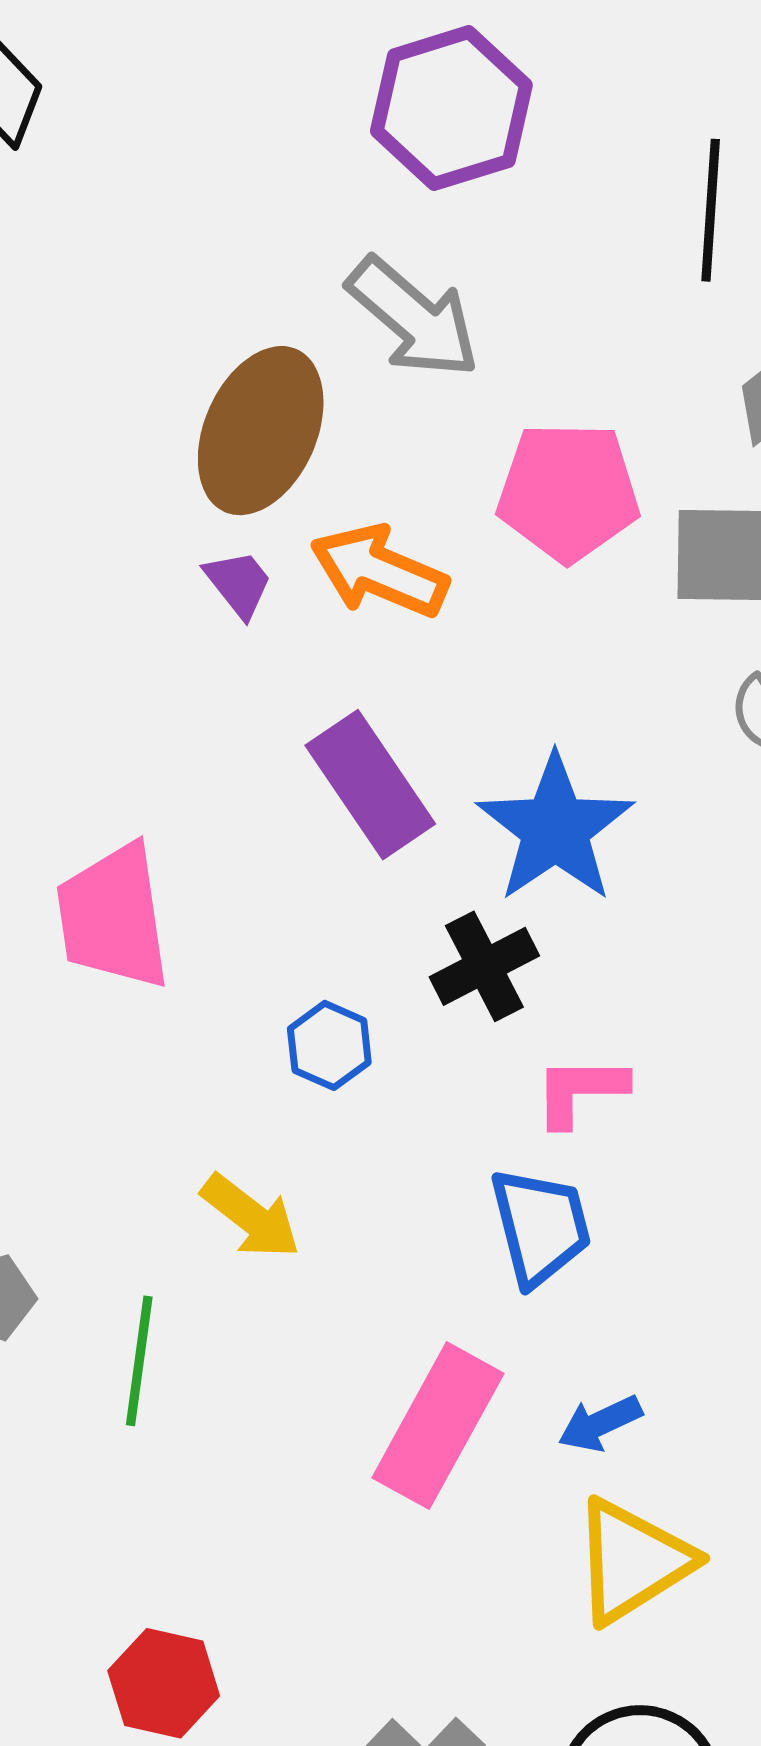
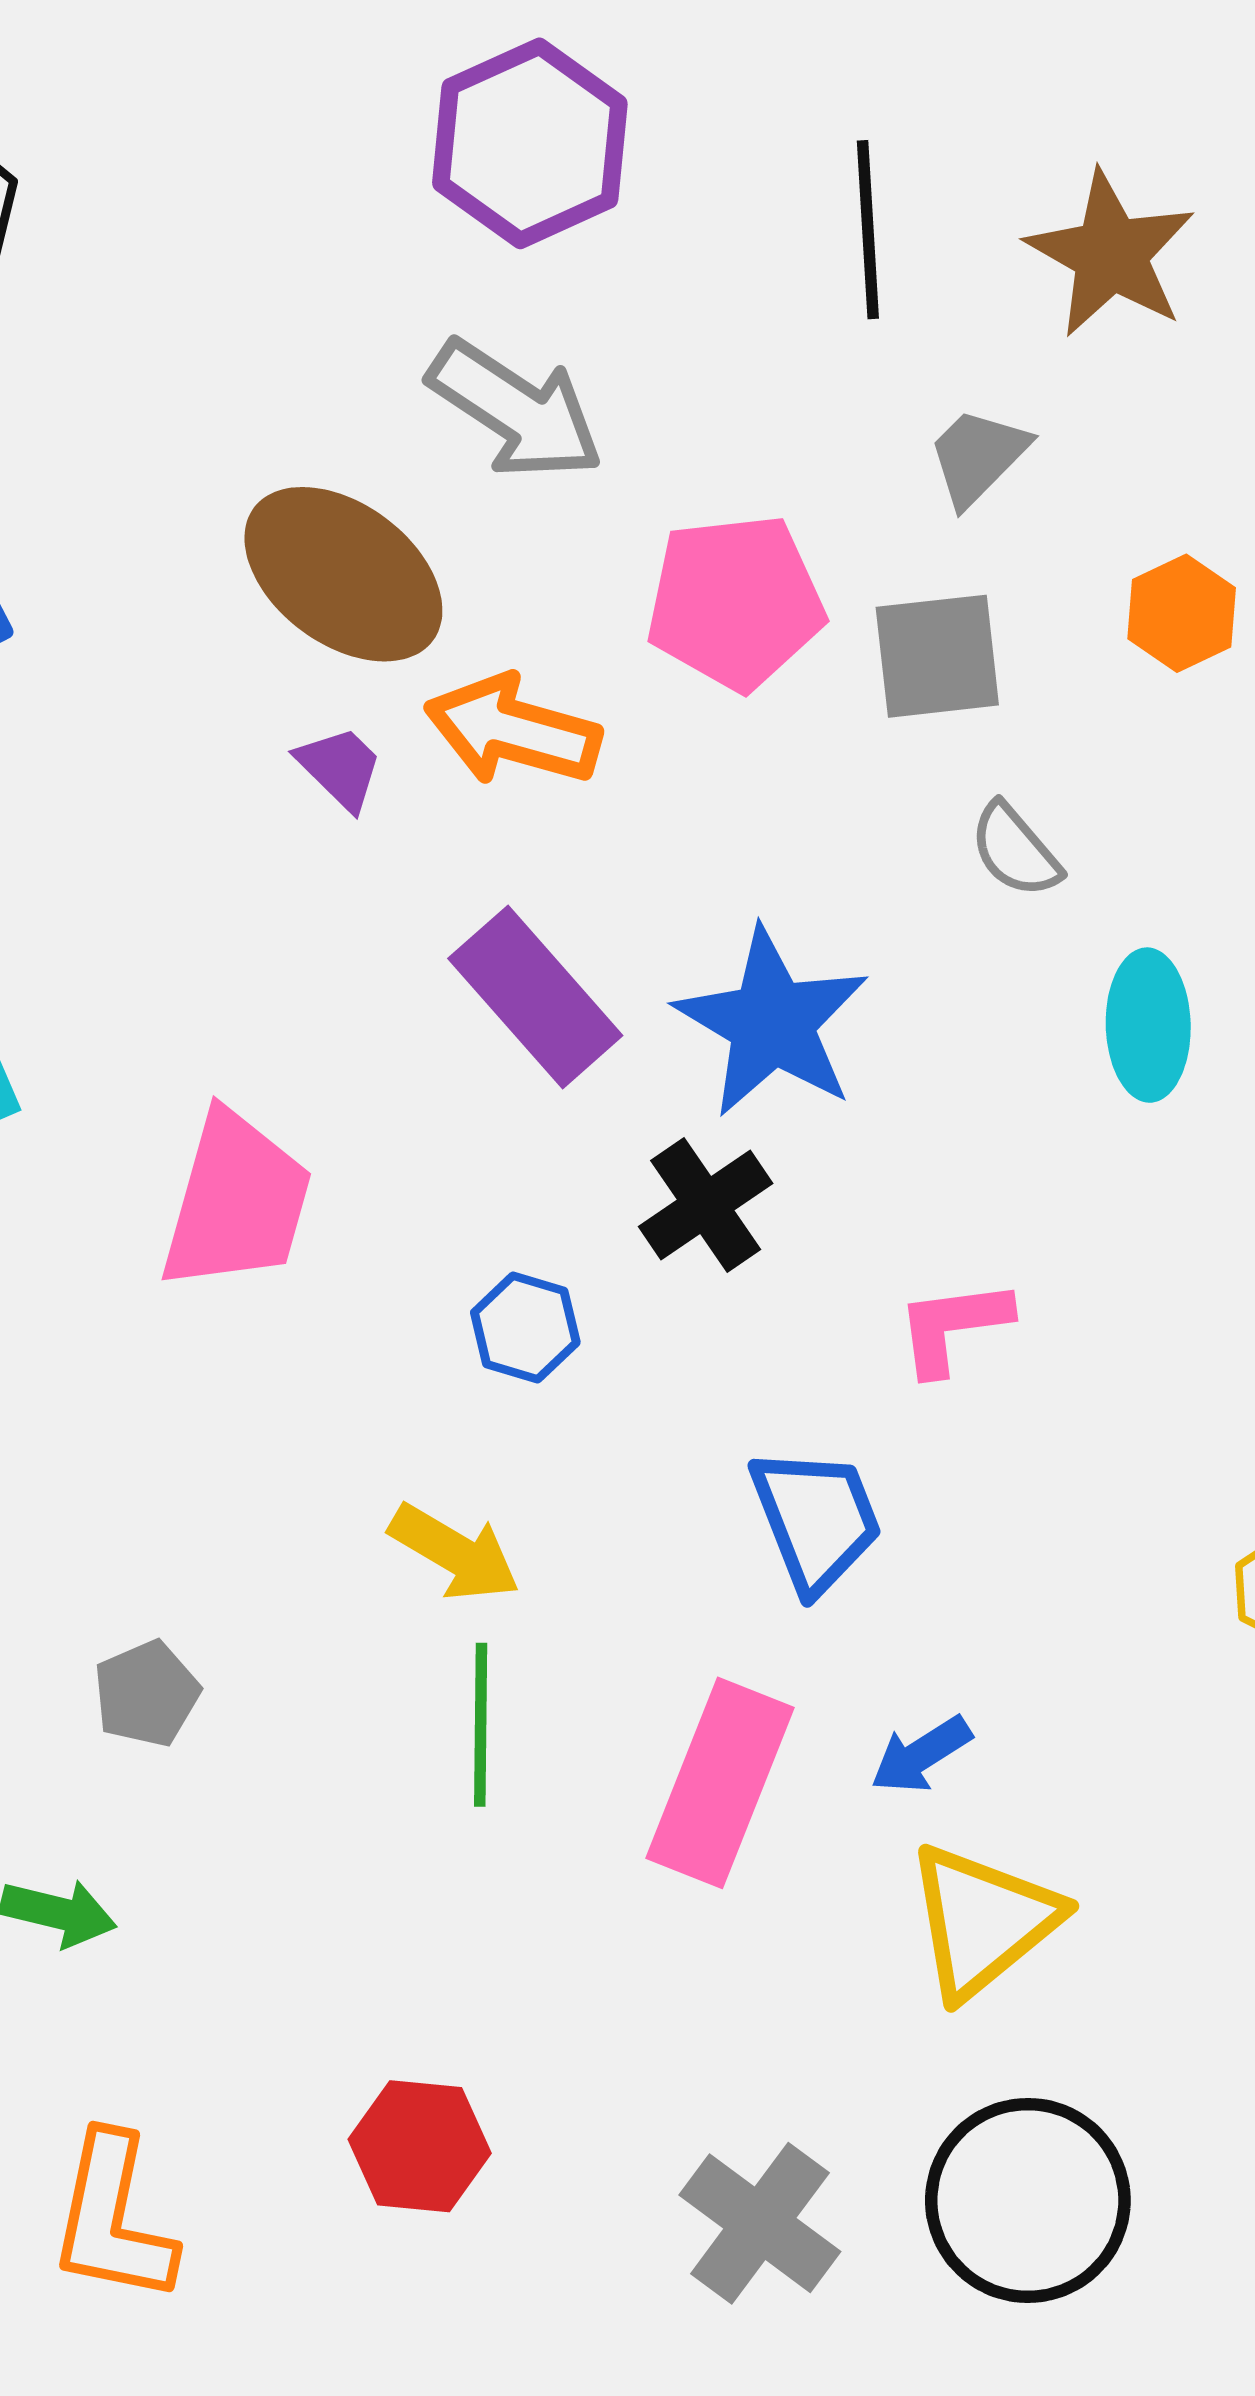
brown ellipse: (261, 431) -> (343, 574), turned -70
pink trapezoid: (113, 917) -> (236, 1201), turned -149
pink L-shape: (580, 1091) -> (953, 1327), moved
green line: (139, 1361) -> (481, 1725), moved

